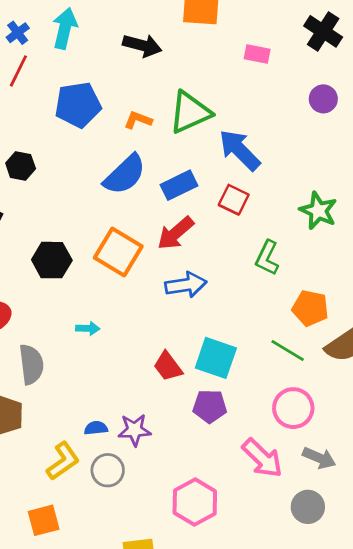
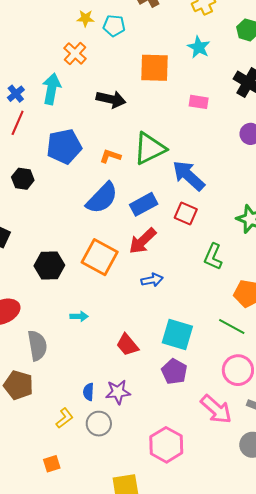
black hexagon: (21, 166) -> (23, 179), moved
blue arrow: (186, 285) -> (152, 280), size x0.7
red trapezoid: (168, 366) -> (127, 345), moved
purple pentagon: (210, 406) -> (174, 372), turned 30
blue semicircle: (96, 428) -> (89, 392), turned -78
yellow L-shape: (63, 461) -> (64, 418), size x0.7
orange square: (44, 520) -> (52, 464), size x0.7

